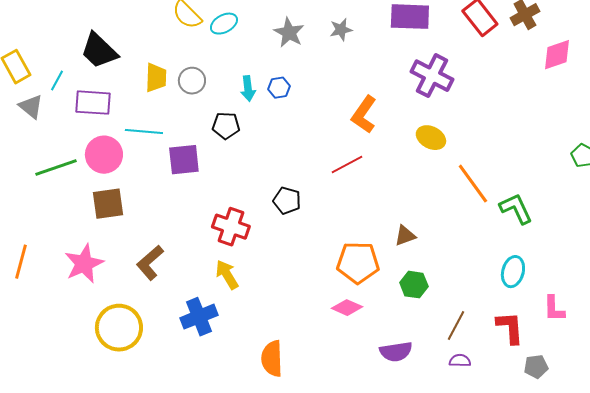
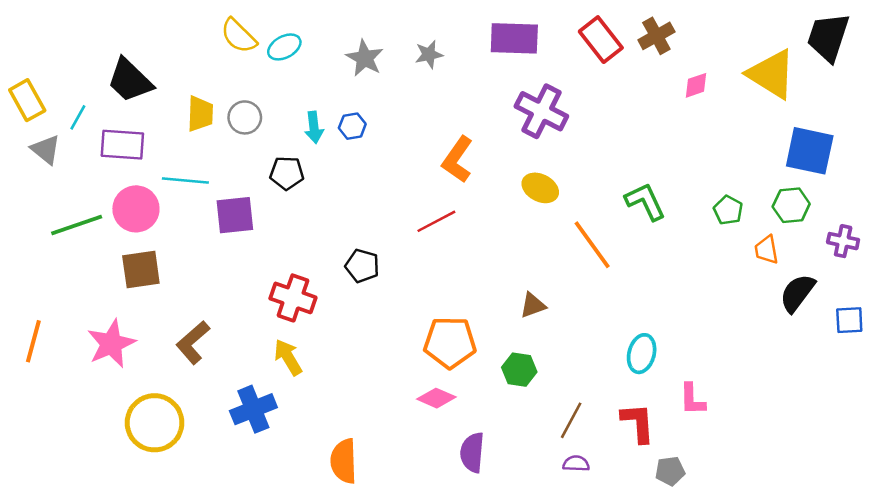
pink diamond: (557, 55) -> (696, 85), size x0.7
green L-shape: (516, 209) -> (645, 202), moved
brown triangle: (405, 236) -> (533, 305), moved
purple semicircle: (396, 352) -> (472, 452), moved, turned 104

